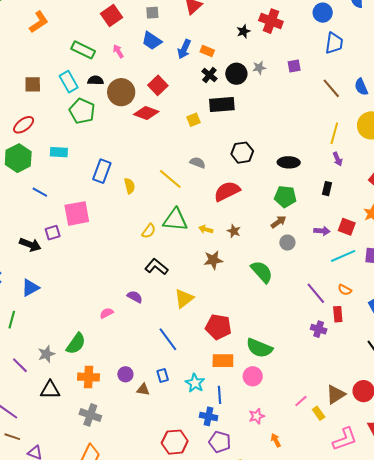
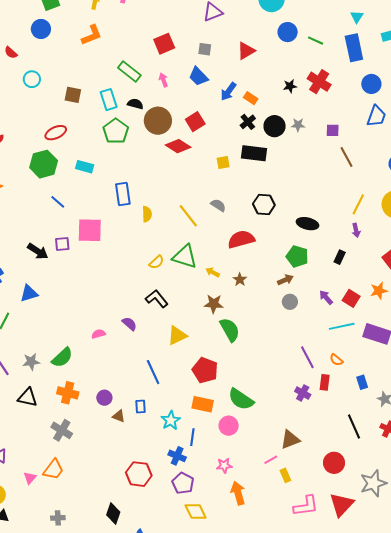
brown line: (331, 88) -> (347, 157), moved
blue rectangle: (102, 171) -> (123, 194), turned -40
purple arrow: (322, 231) -> (326, 297), turned -147
green semicircle: (262, 272) -> (230, 330), moved
brown triangle: (336, 394) -> (290, 440), moved
orange arrow: (276, 440) -> (238, 493), size x1.6

